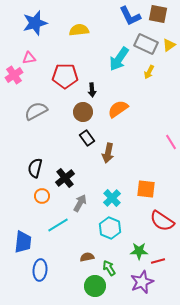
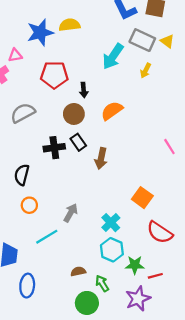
blue star: (35, 23) -> (40, 33), moved
yellow triangle: (169, 45) -> (167, 41), turned -48
black cross: (65, 178) -> (54, 148), moved, turned 30
orange square: (146, 189) -> (142, 198), turned 30
cyan cross: (112, 198) -> (111, 223), moved
cyan hexagon: (110, 228) -> (112, 250), moved

